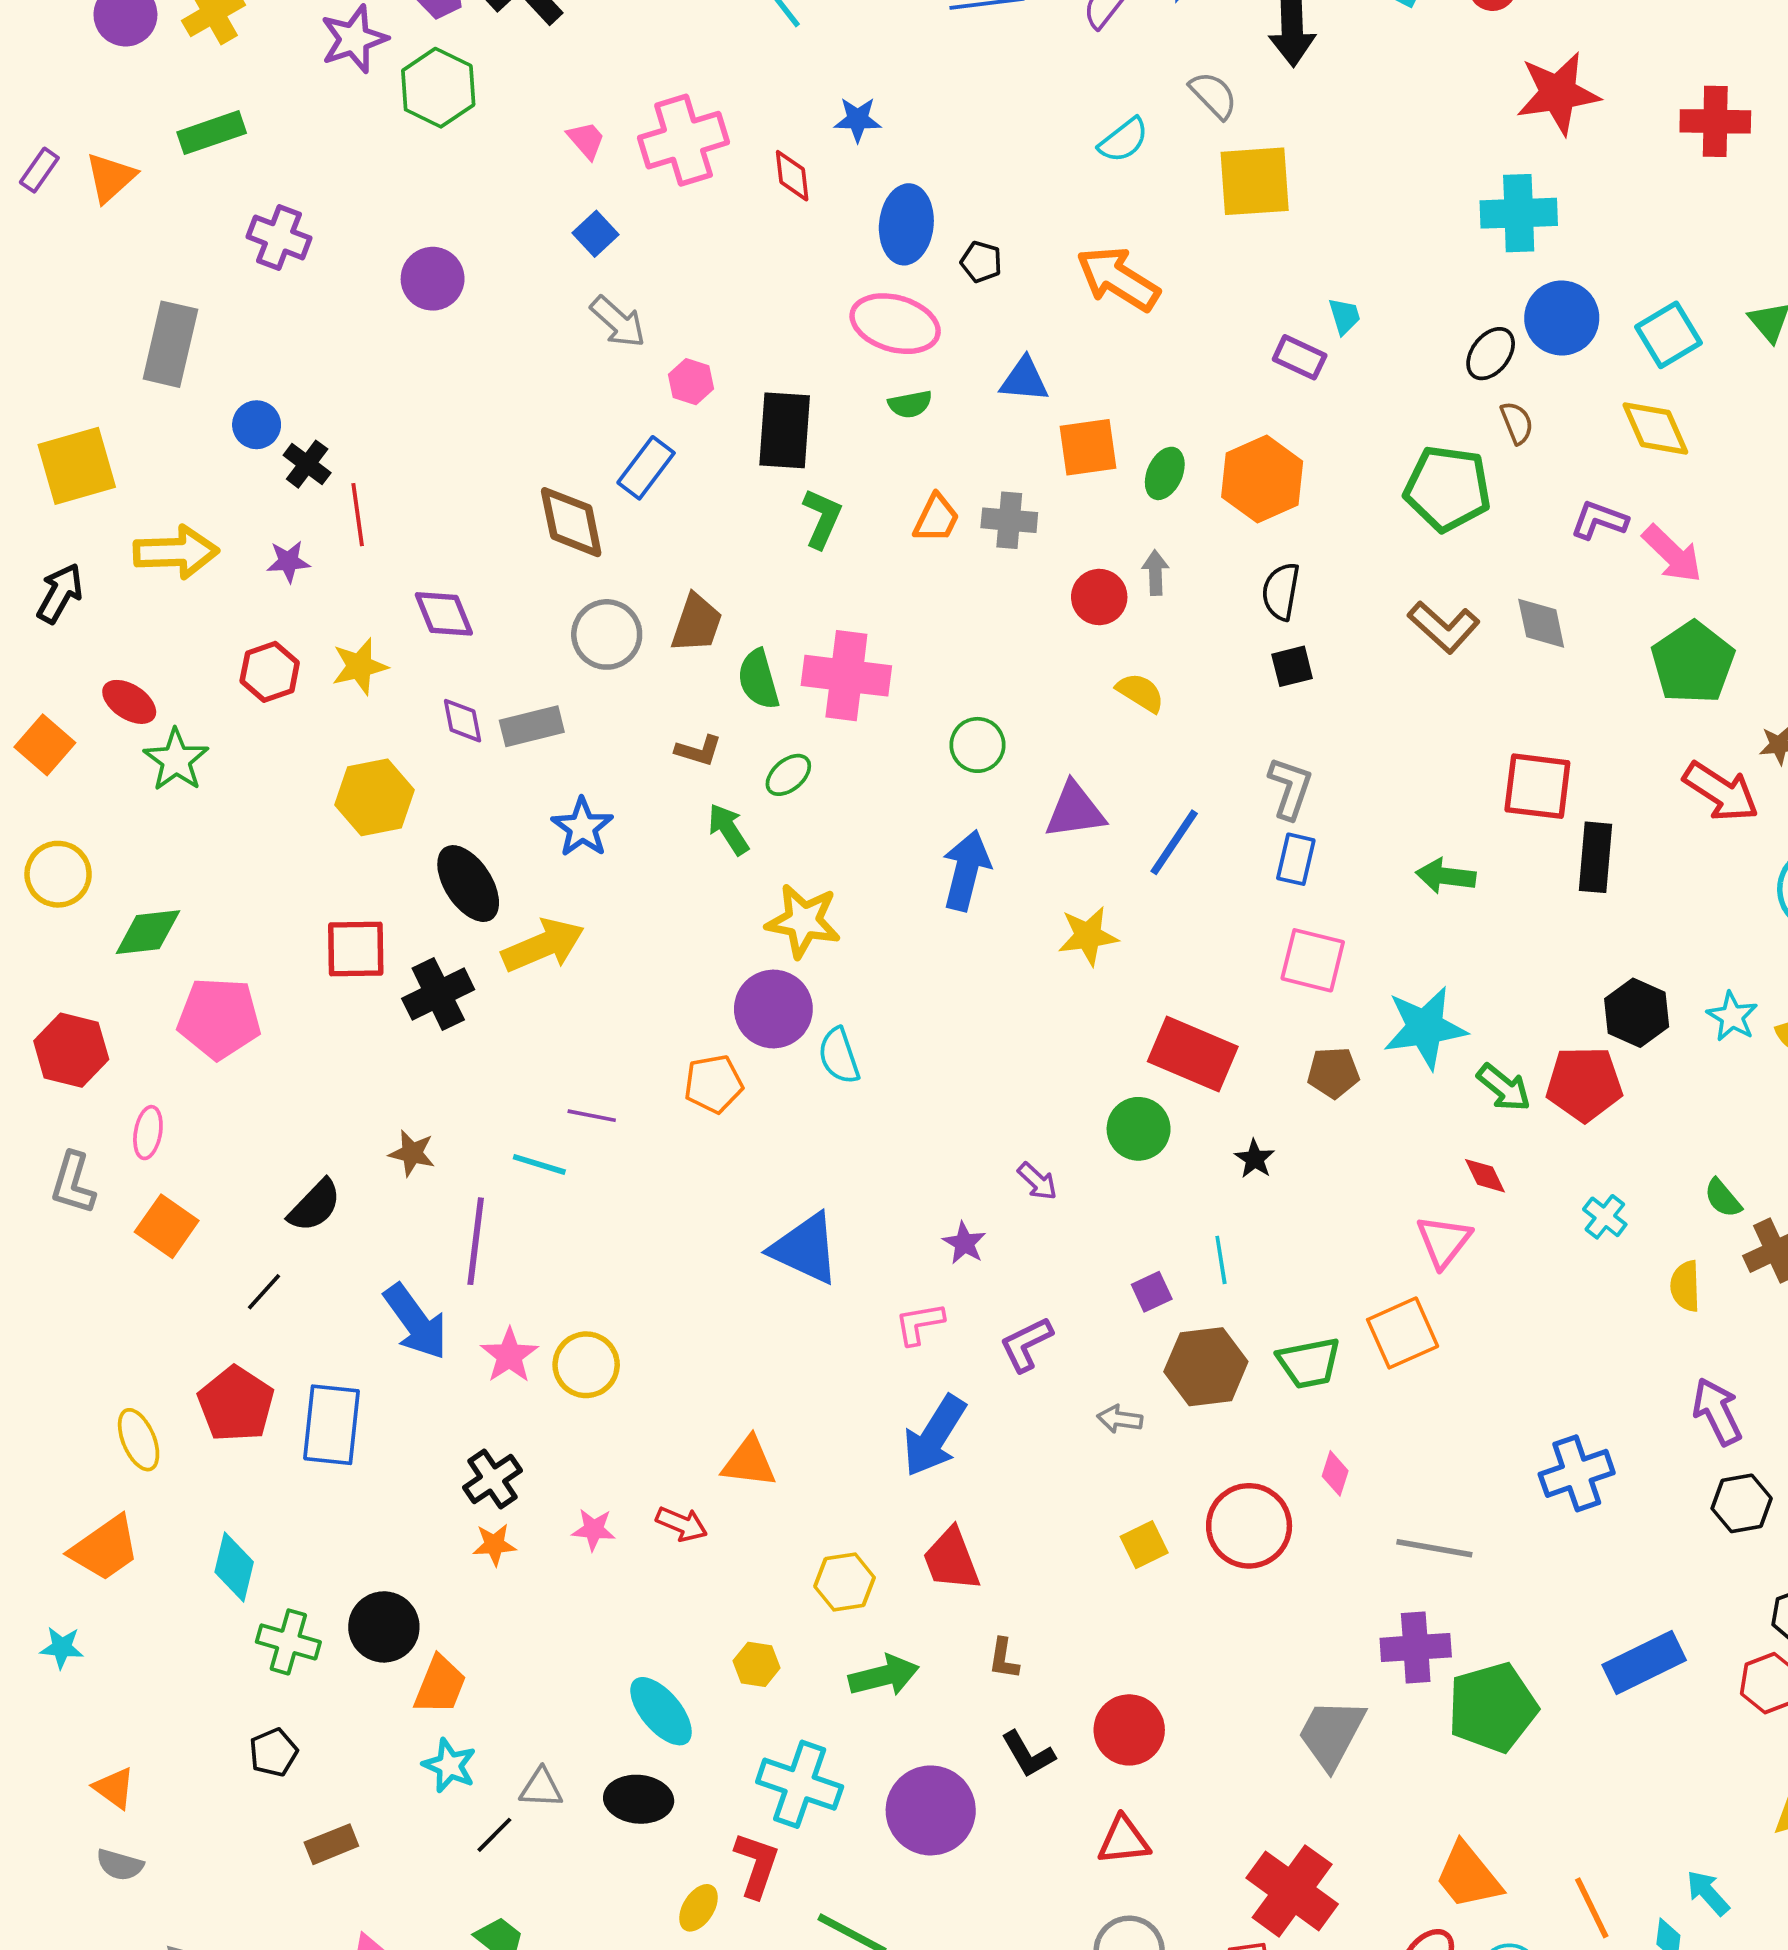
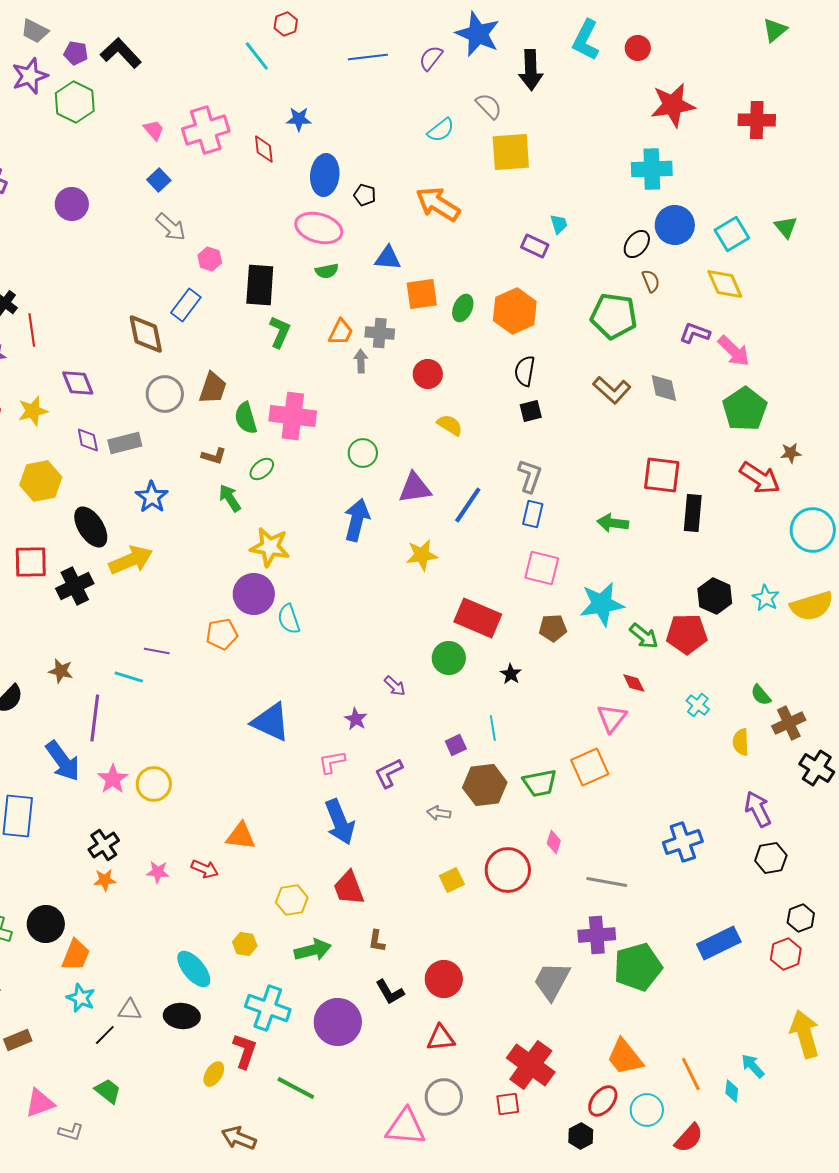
gray arrow: (1155, 573) -> (361, 361), moved
blue arrow: (934, 1436) -> (340, 822), turned -54

